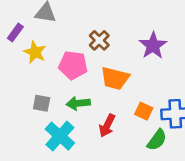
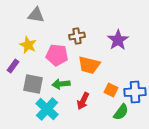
purple rectangle: (15, 32) -> (13, 66), moved
brown cross: (99, 40) -> (77, 36), turned 35
gray square: (42, 103) -> (33, 84), size x1.5

